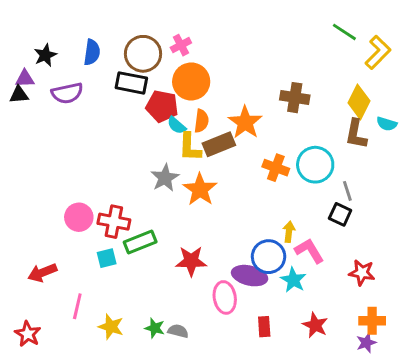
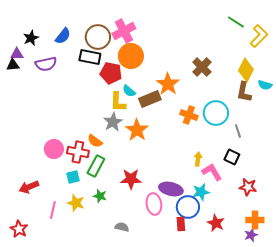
pink cross: (181, 45) -> (124, 31), size x1.6
blue semicircle: (92, 52) -> (63, 36), turned 30
brown cross: (295, 98) -> (202, 67), turned 36
orange semicircle: (201, 121) -> (95, 141), moved, turned 119
cyan semicircle: (177, 125) -> (129, 91), moved
yellow L-shape: (190, 147) -> (118, 102), moved
black square: (340, 214) -> (232, 157), moved
green rectangle: (140, 242) -> (96, 166), turned -40
blue circle: (269, 257) -> (188, 207), moved
cyan star: (293, 280) -> (201, 192), turned 30
yellow star: (111, 327) -> (76, 203), moved
green star: (155, 328) -> (100, 196), moved

